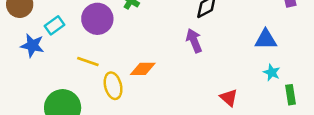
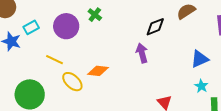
blue triangle: (266, 39) -> (200, 59), turned -30
yellow ellipse: (113, 86) -> (72, 82), turned -40

